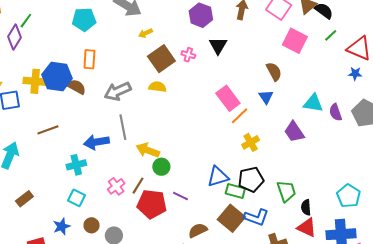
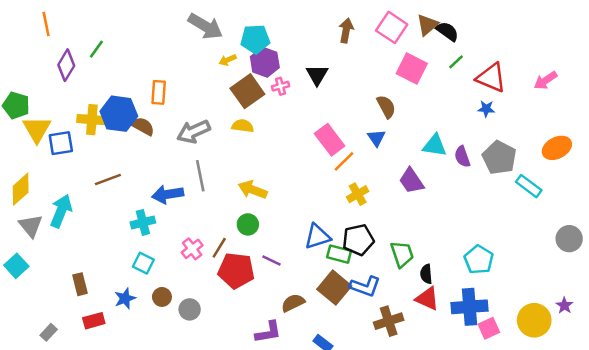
purple hexagon: (201, 15) -> (265, 62), moved
cyan pentagon: (84, 19) -> (255, 39), moved
green line: (26, 21) -> (96, 49), moved
pink cross: (188, 55) -> (281, 86), turned -32
yellow arrow: (148, 150) -> (253, 190), moved
brown rectangle: (24, 199) -> (80, 284), moved, turned -66

